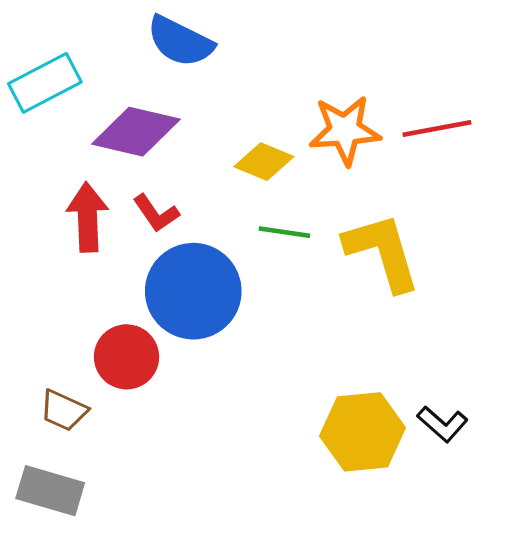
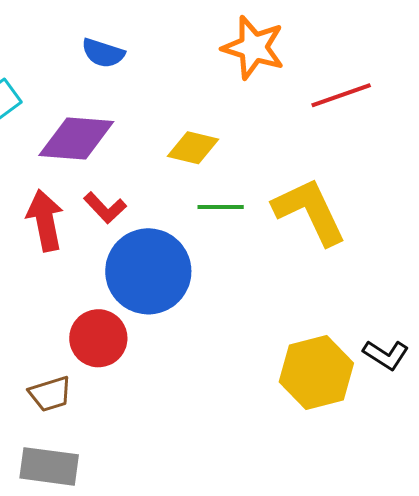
blue semicircle: (180, 41) -> (103, 53), size x0.7
orange star: (345, 130) -> (253, 47), moved, turned 30
brown trapezoid: (64, 410) -> (50, 394), turned -33

